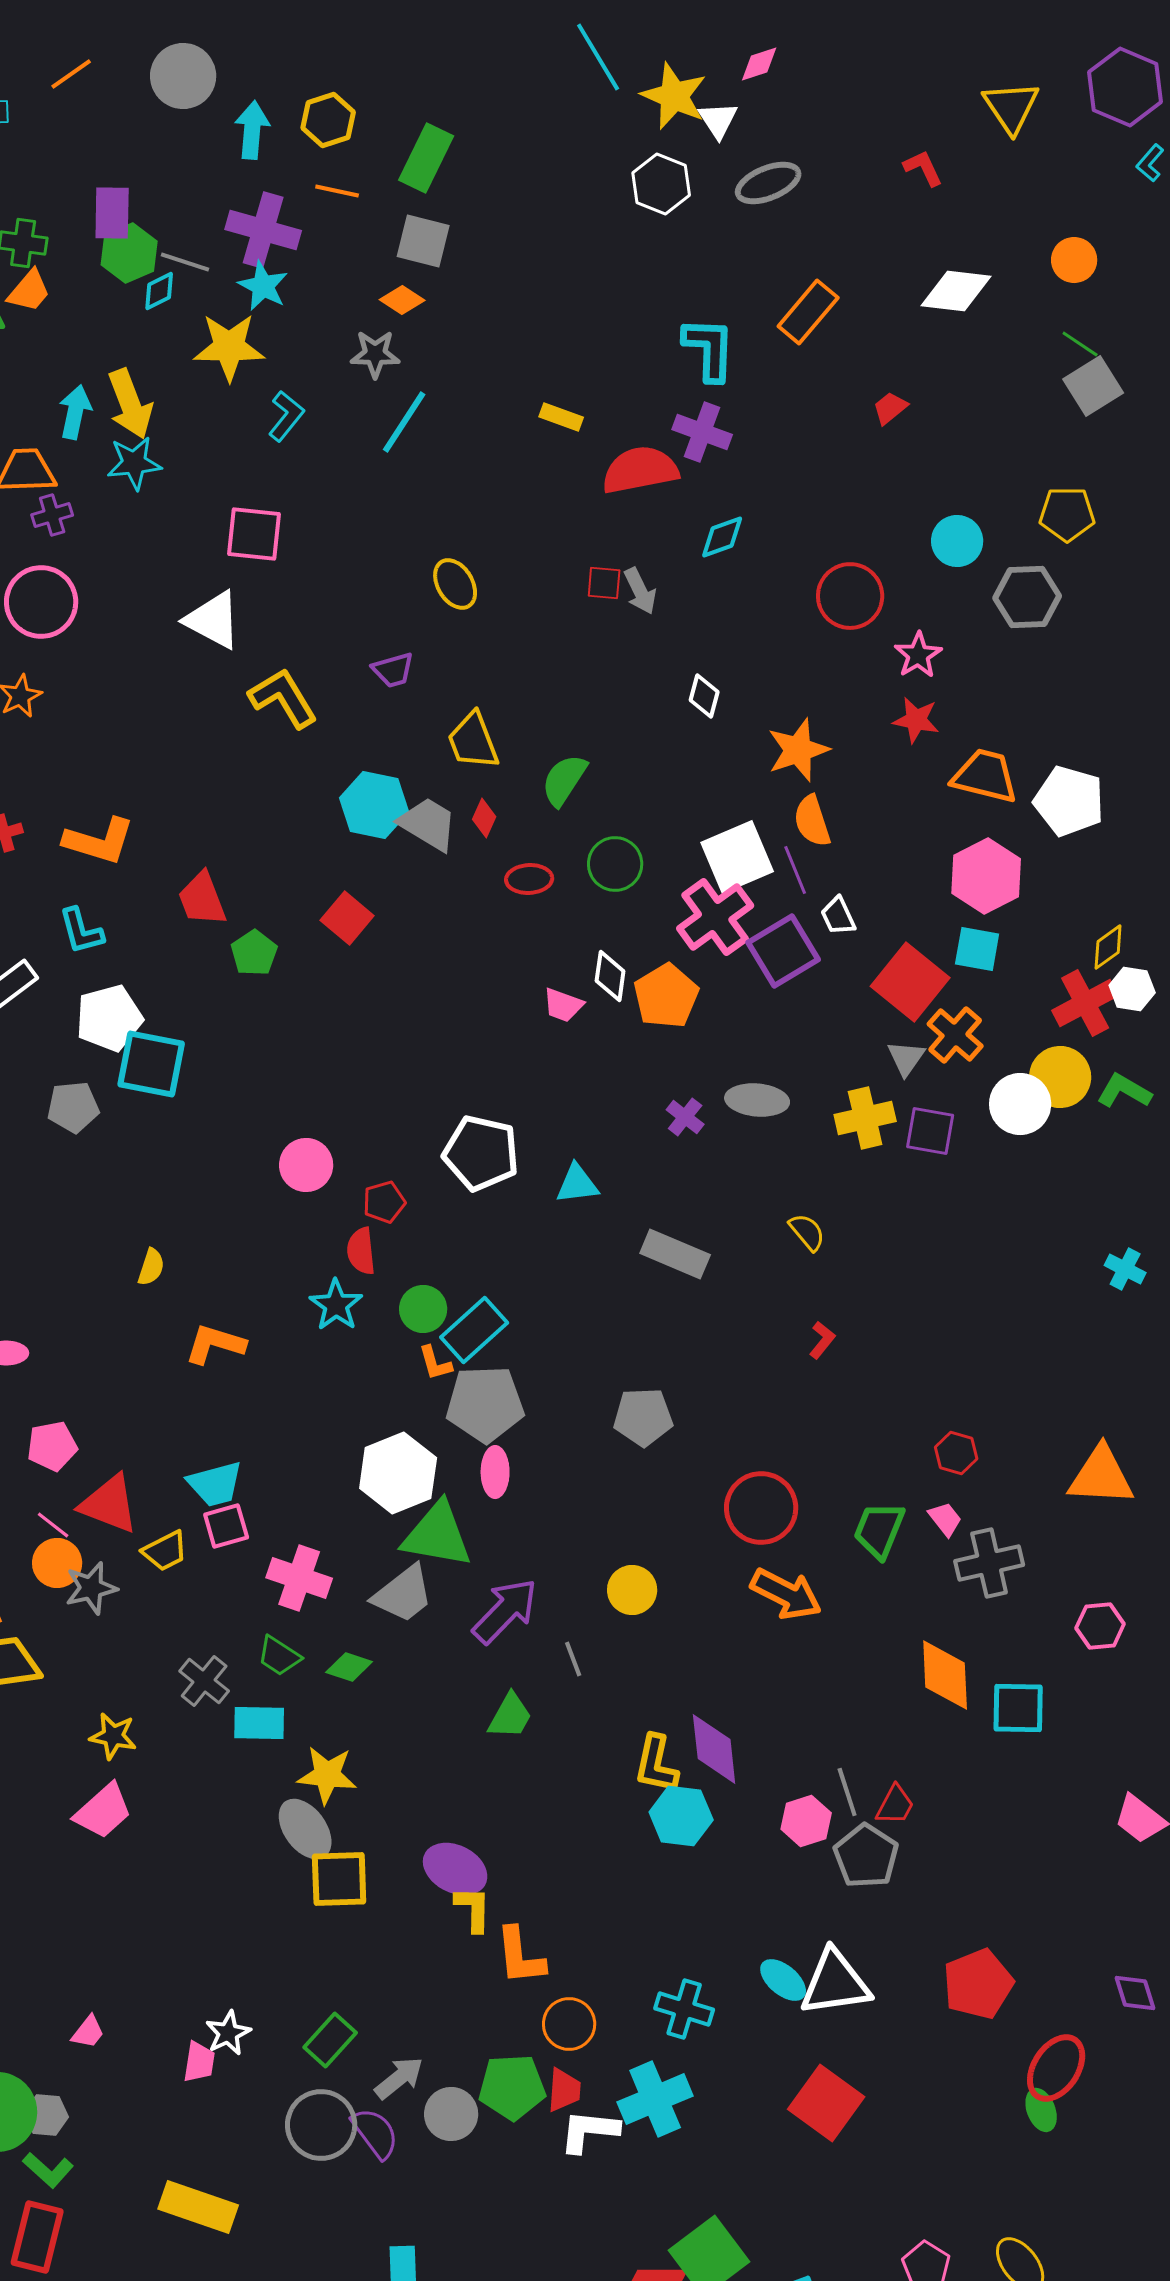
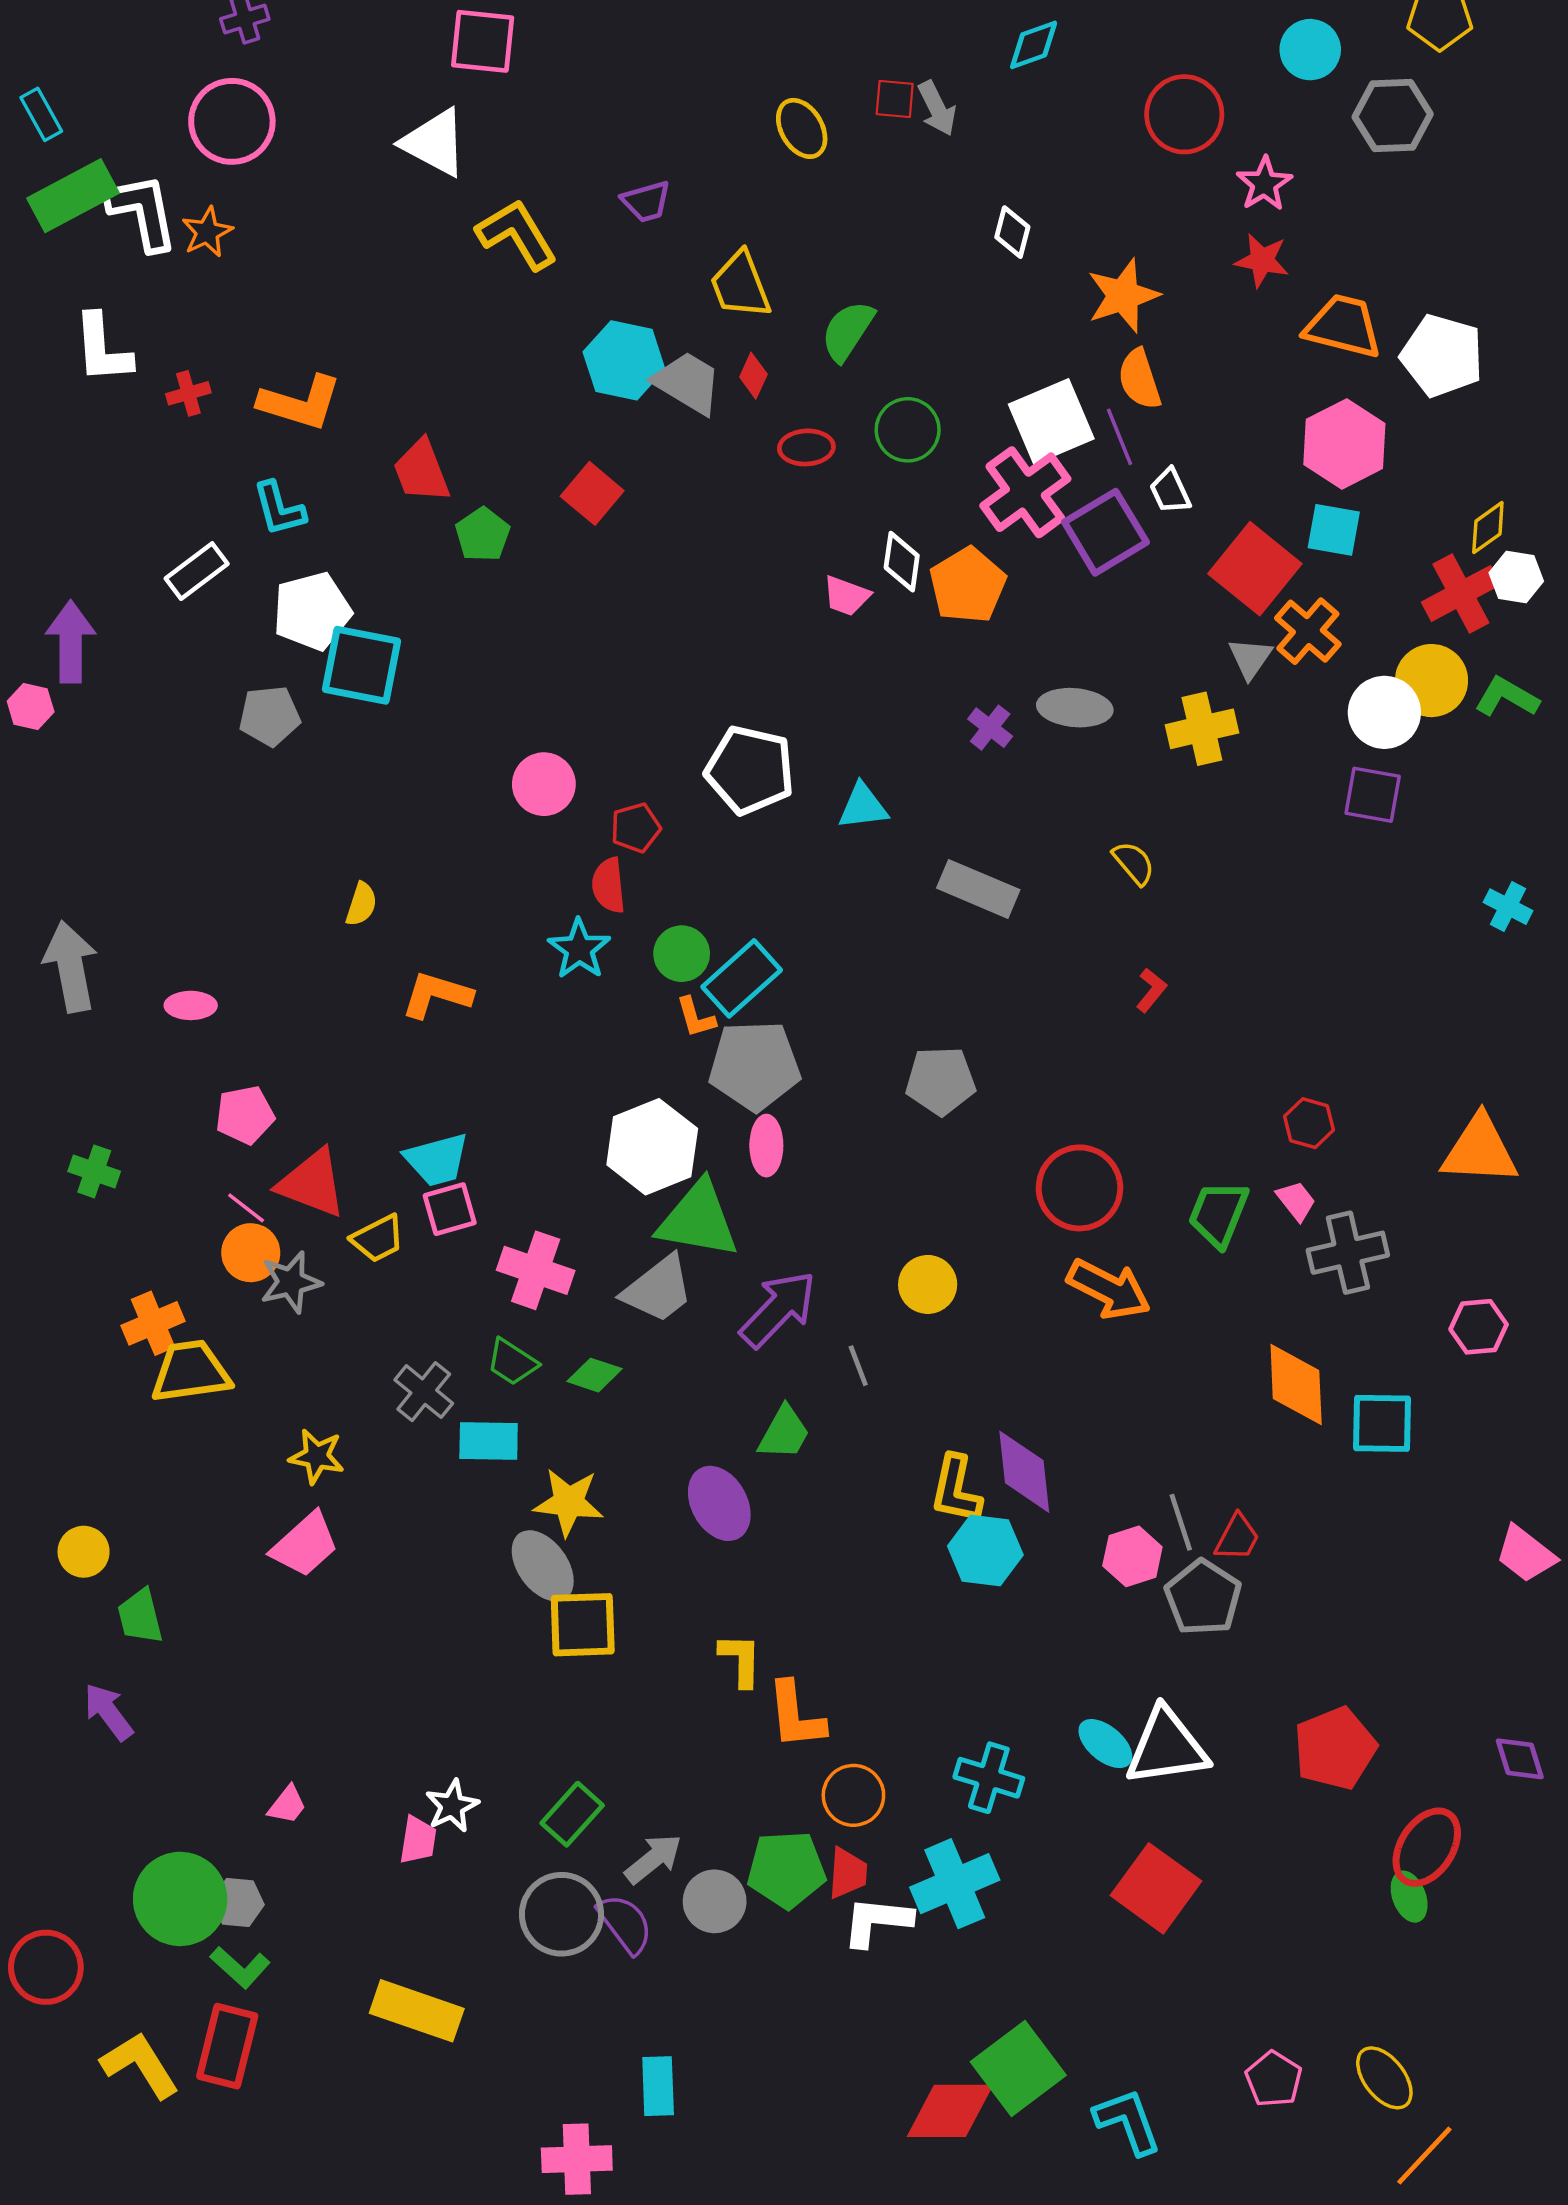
yellow ellipse: (455, 584) -> (802, 128), moved
purple square: (930, 1131) -> (1373, 795), moved
purple ellipse: (455, 1869) -> (719, 1503), moved, turned 34

